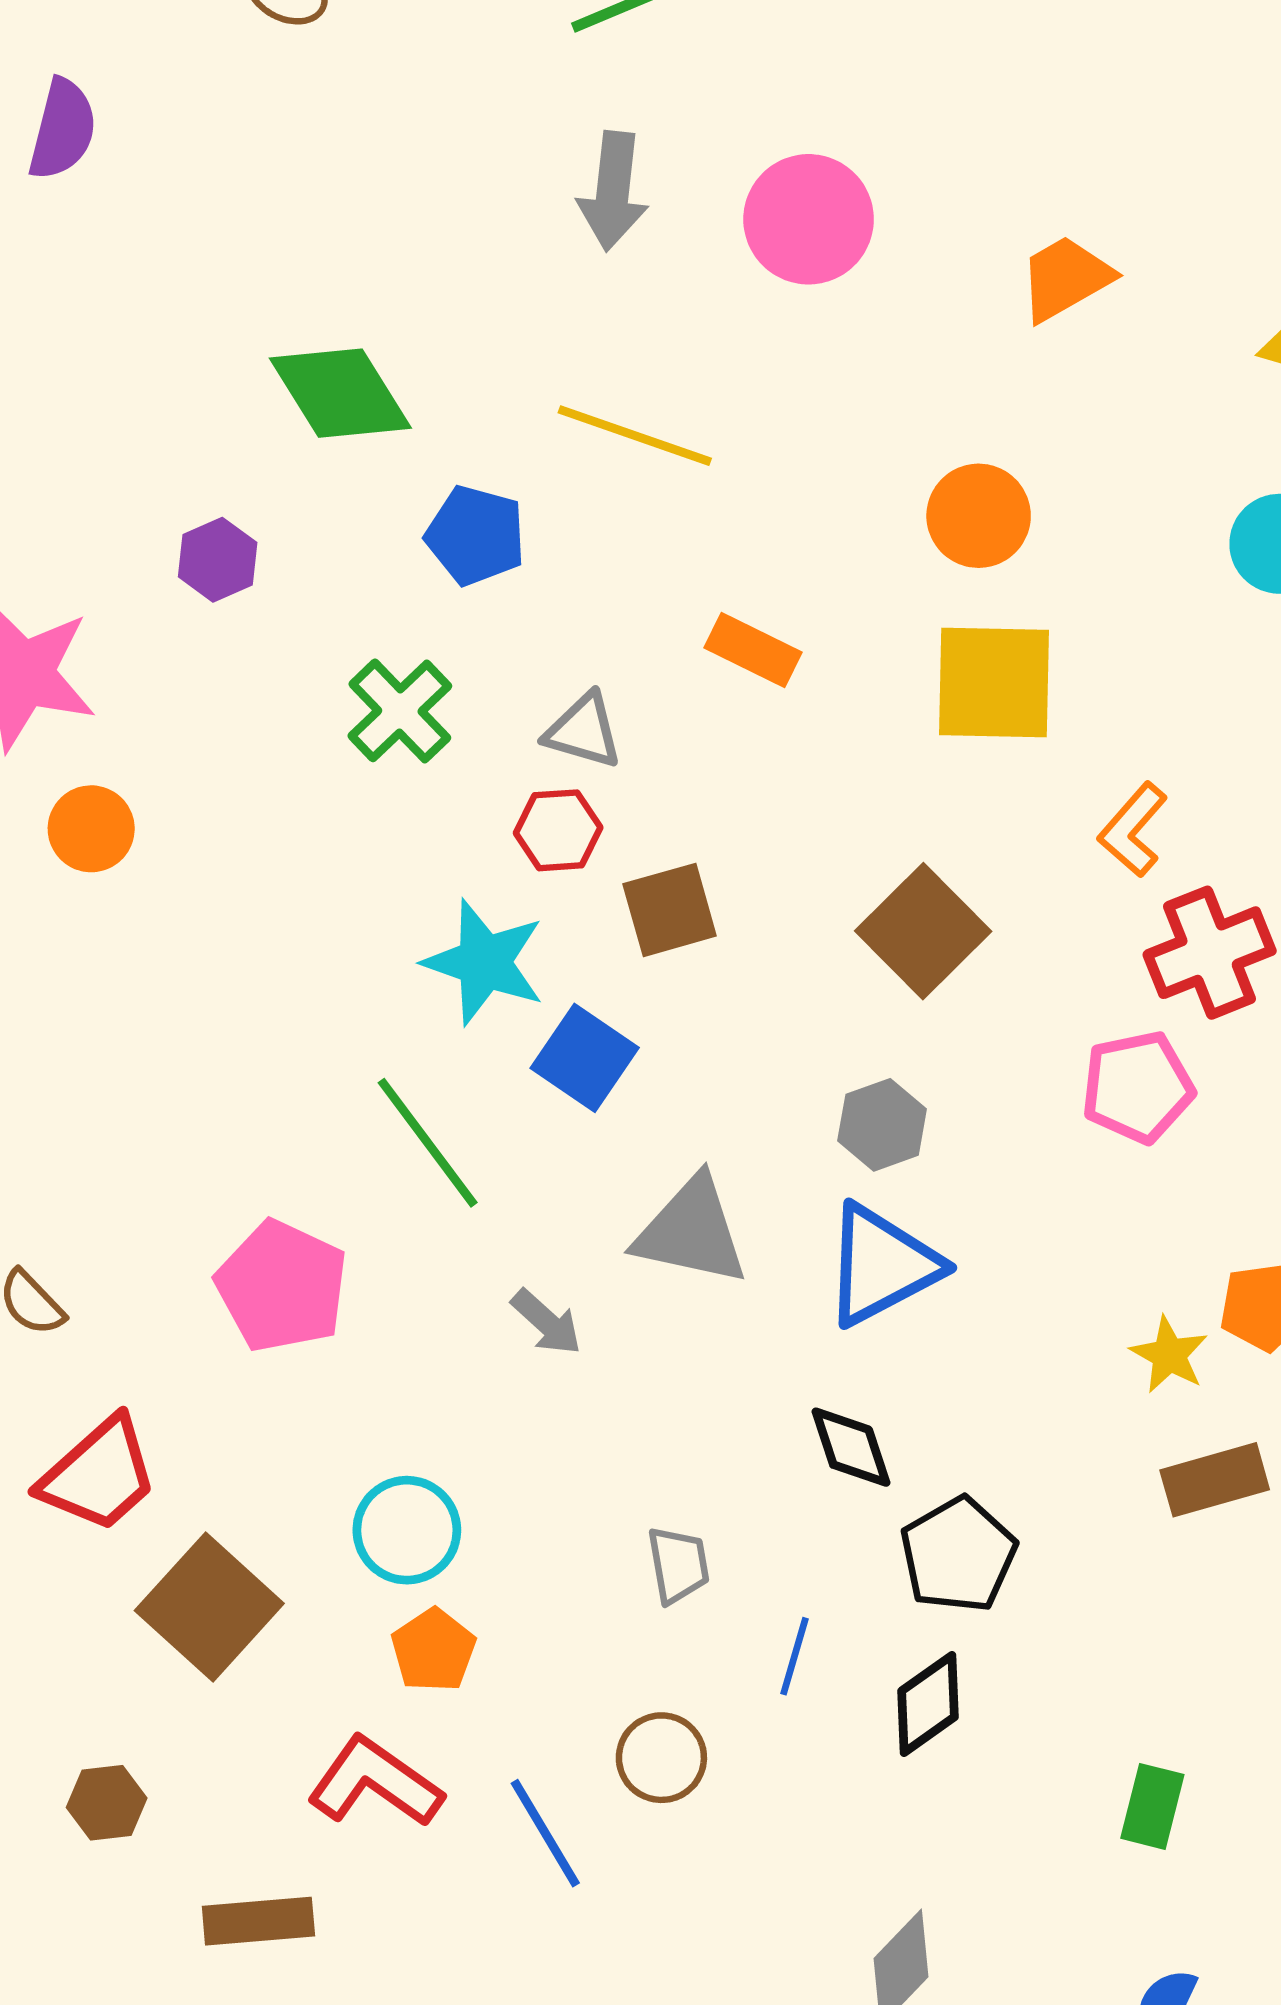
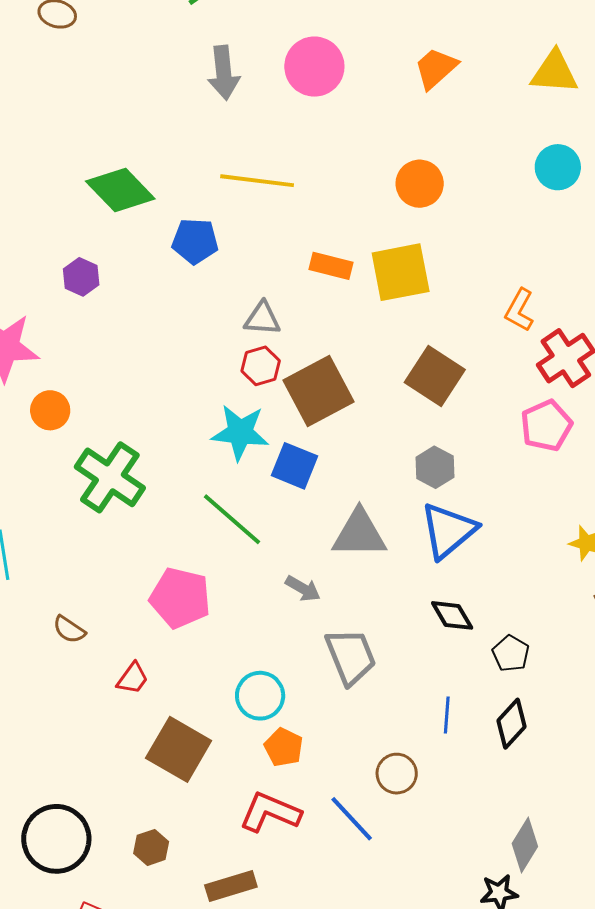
yellow square: (994, 683) -> (401, 272), moved
green cross: (400, 711) -> (110, 477), moved, size x1.4
brown square: (670, 910) -> (318, 391), size x1.5
red trapezoid: (99, 1475) -> (133, 678), moved, size x0.6
black pentagon: (958, 1555) -> (511, 654), size x0.7
gray trapezoid: (678, 1565) -> (351, 656), moved, size x1.6

